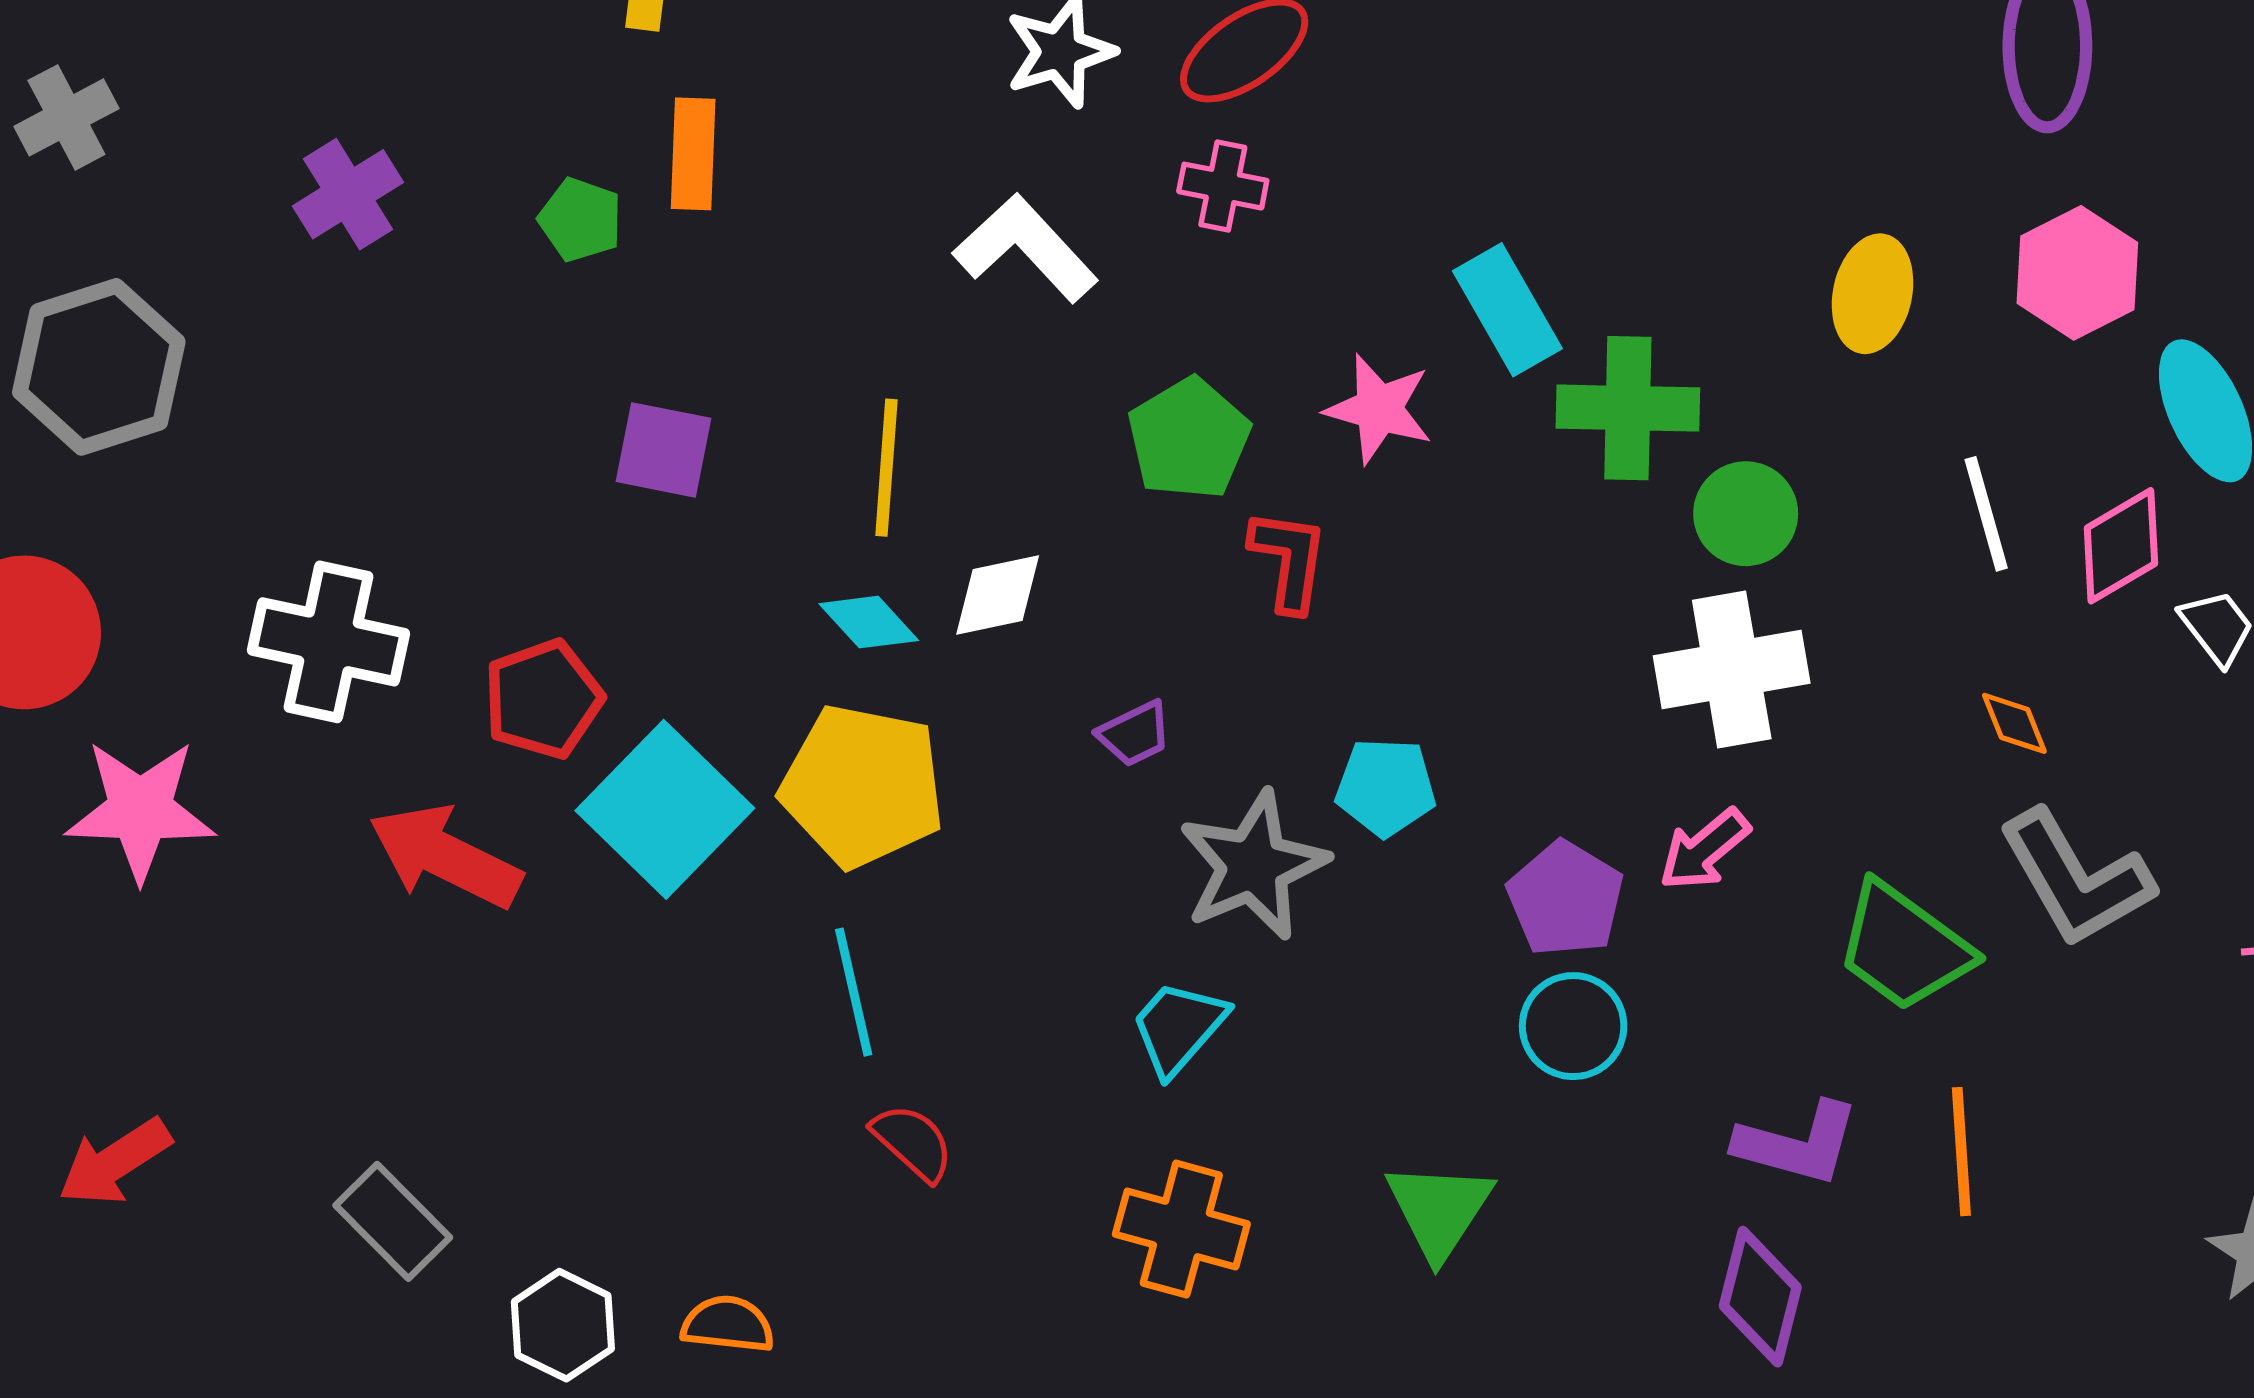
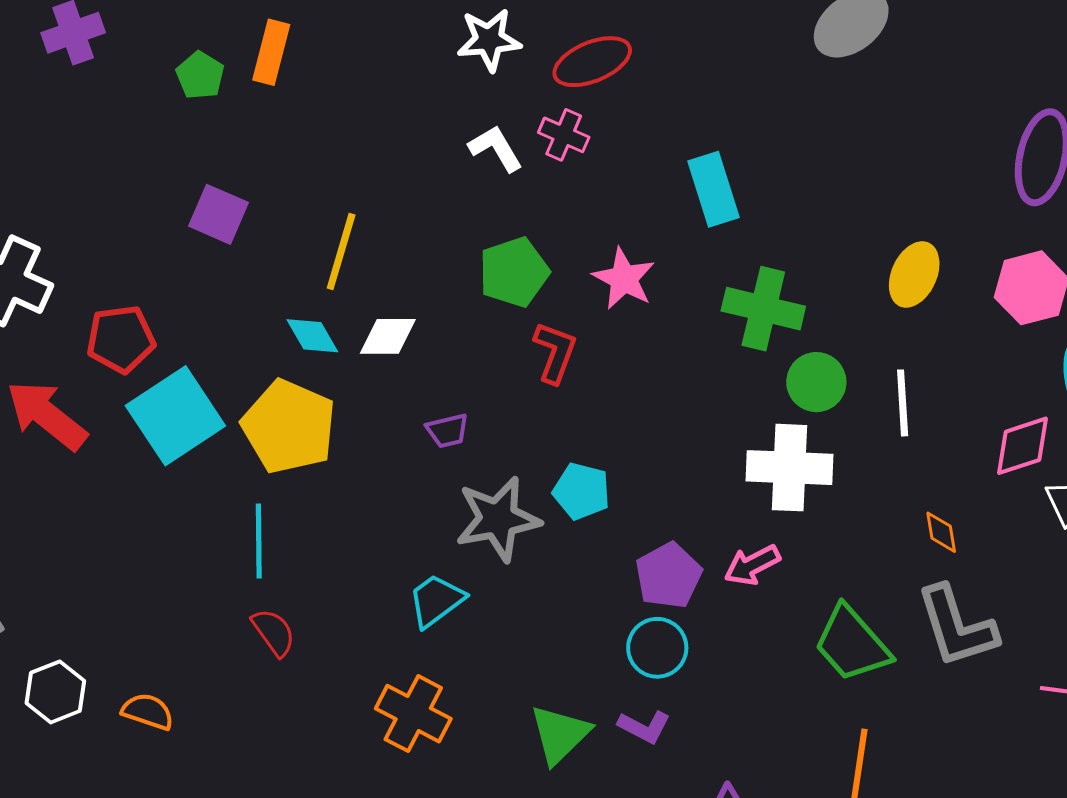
white L-shape: (1026, 248) -> (496, 148), moved, size x0.7
cyan rectangle: (1507, 310) -> (714, 189), moved
white line: (1986, 514) -> (903, 403), moved
purple L-shape: (1797, 1144) -> (644, 727), moved, size x0.7

